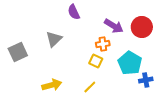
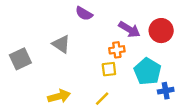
purple semicircle: (74, 12) -> (84, 14), turned -35
gray triangle: (54, 39) -> (61, 44), turned -42
yellow square: (96, 61) -> (109, 69), turned -32

